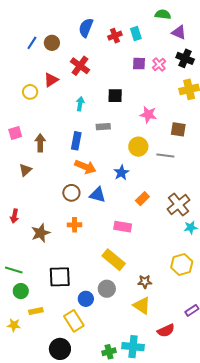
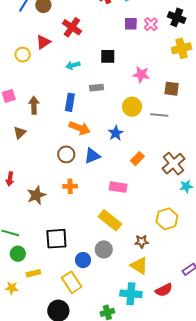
cyan arrow: (80, 104) -> (73, 65), turned -112
blue triangle: (97, 195) -> (92, 156), turned -36
yellow hexagon: (182, 264) -> (167, 219), moved
cyan cross: (133, 347) -> (131, 294), moved

